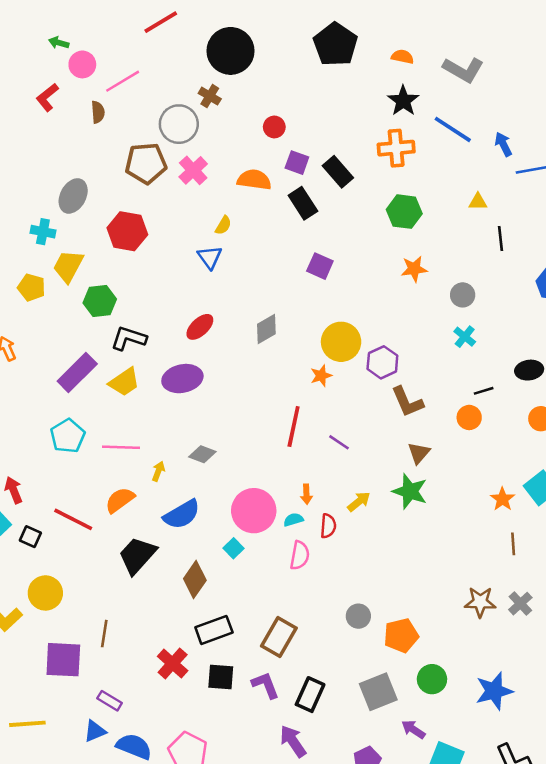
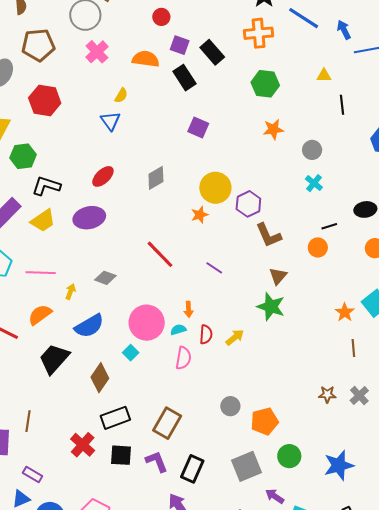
brown pentagon: (146, 163) -> (38, 45), moved
red line: (294, 427) -> (160, 254), moved, turned -56
yellow arrow: (359, 502) -> (235, 337), moved
brown star: (480, 602) -> (327, 394), size x0.7

